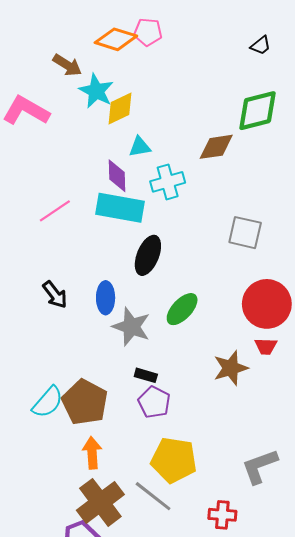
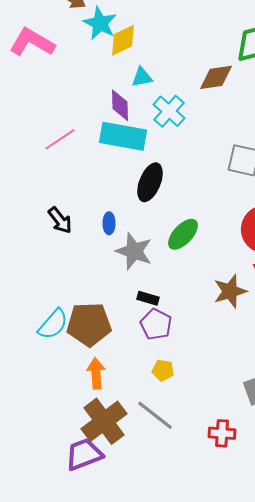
cyan cross: (168, 182) -> (169, 111), turned -32
blue ellipse: (106, 298) -> (109, 223), size x0.7
brown pentagon: (85, 402) -> (89, 324), turned -30
yellow pentagon: (174, 460) -> (163, 370), moved, size x0.5

